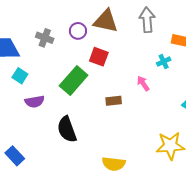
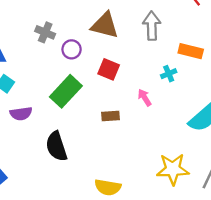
purple circle: (78, 31) -> (72, 49), moved
gray cross: (45, 38) -> (45, 32), moved
red square: (99, 57) -> (109, 69), moved

